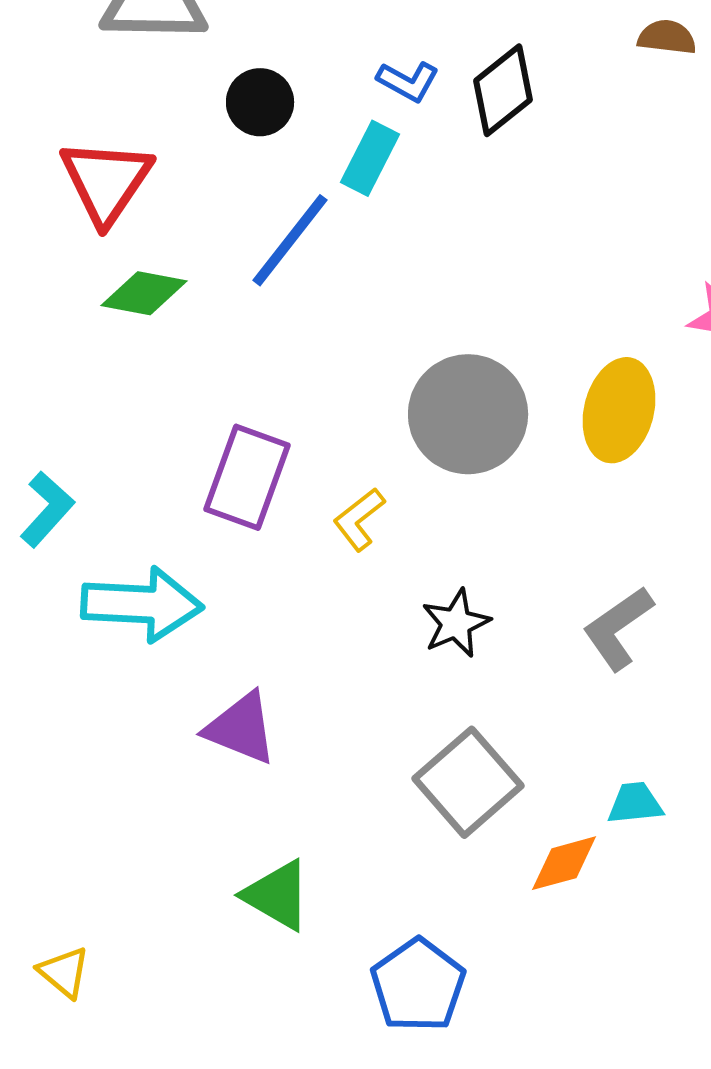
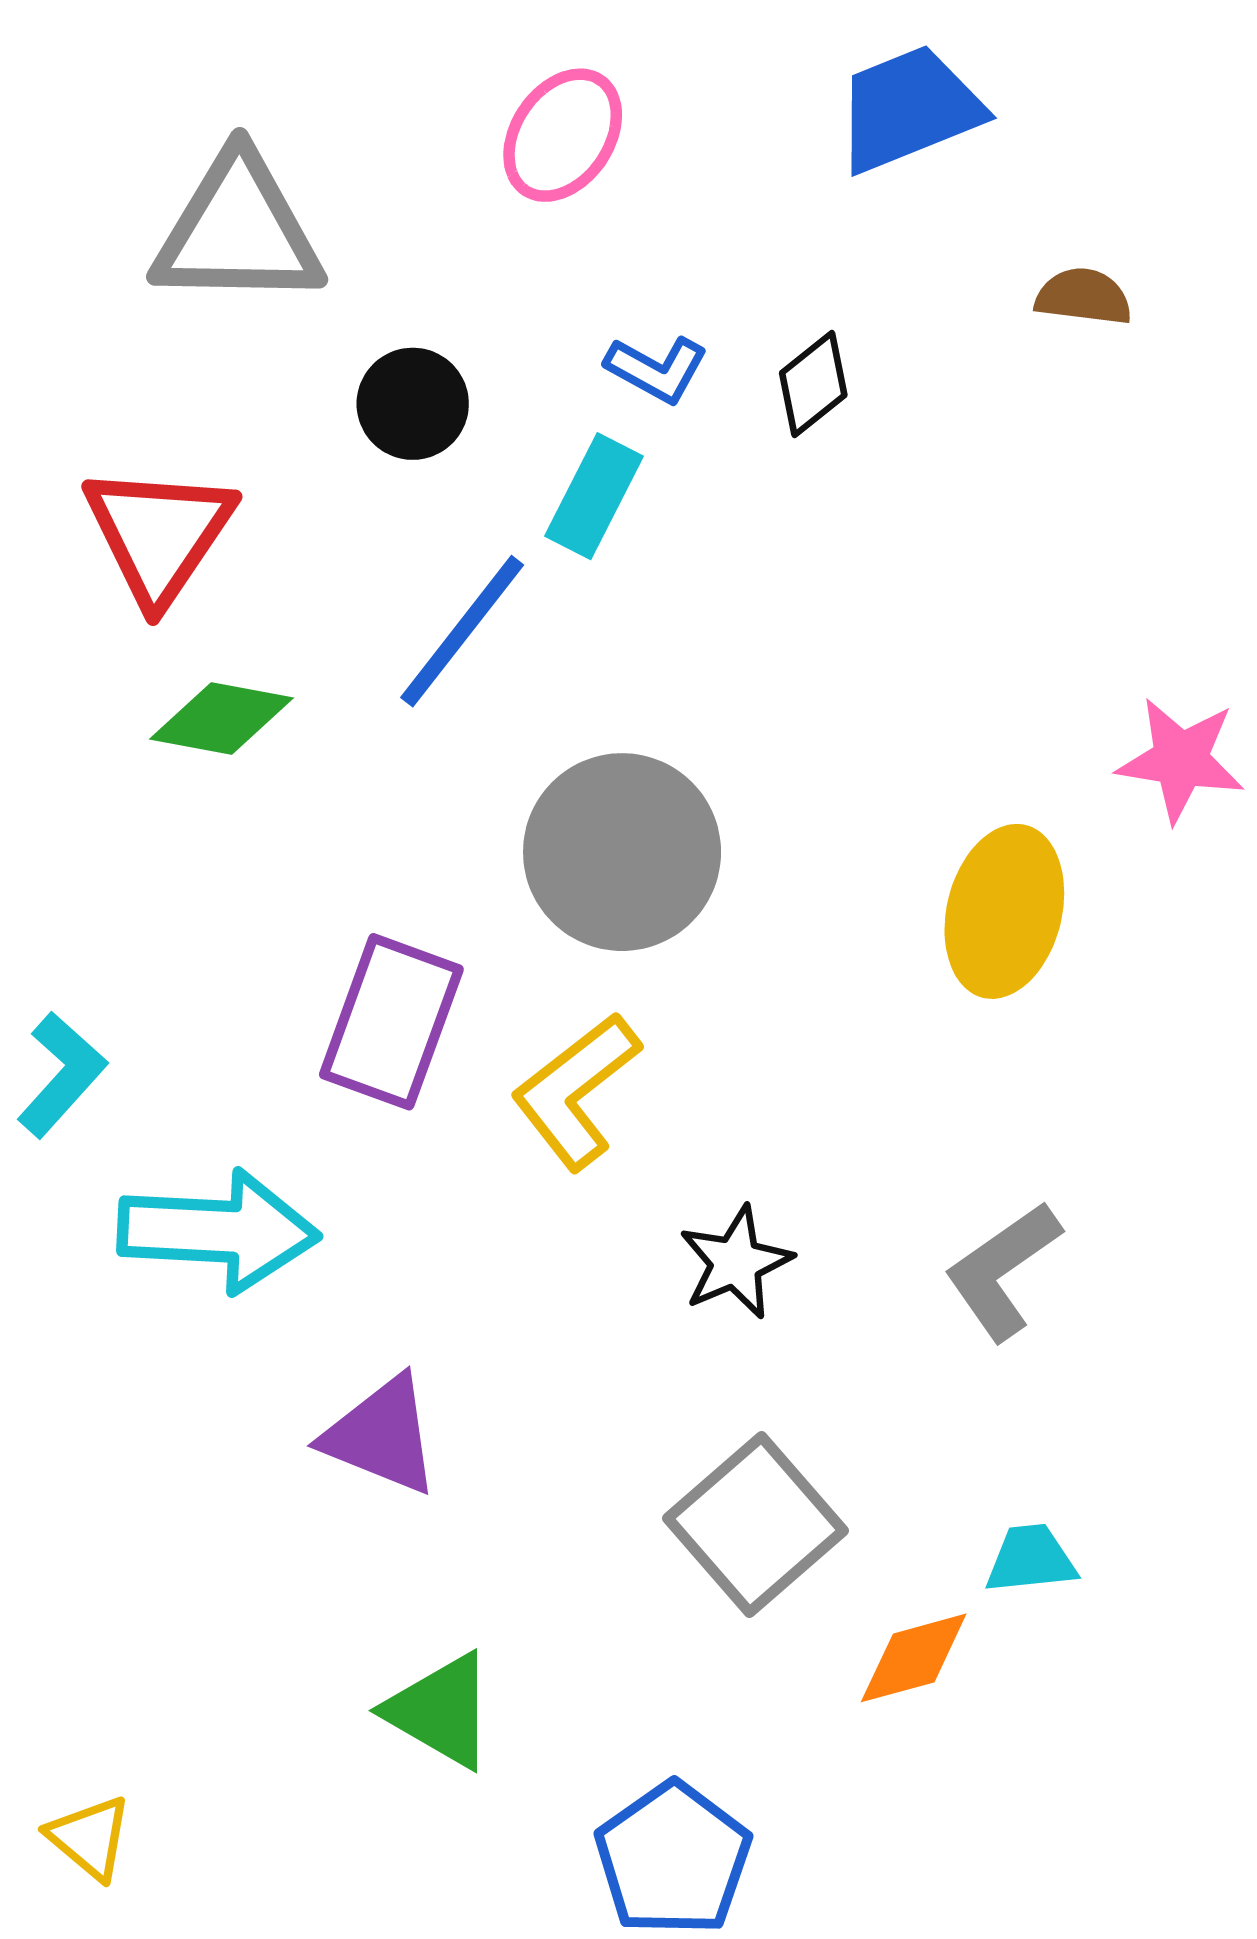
black diamond: (503, 90) -> (813, 384), size x0.7
gray circle: (468, 414) -> (622, 852), moved
yellow L-shape: (359, 519) -> (576, 1091), size x1.5

